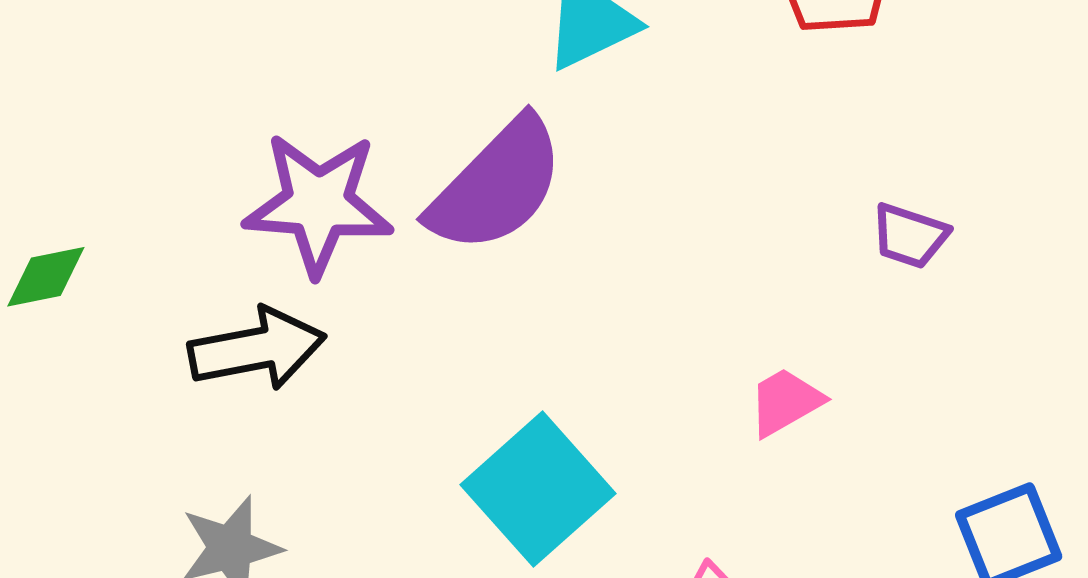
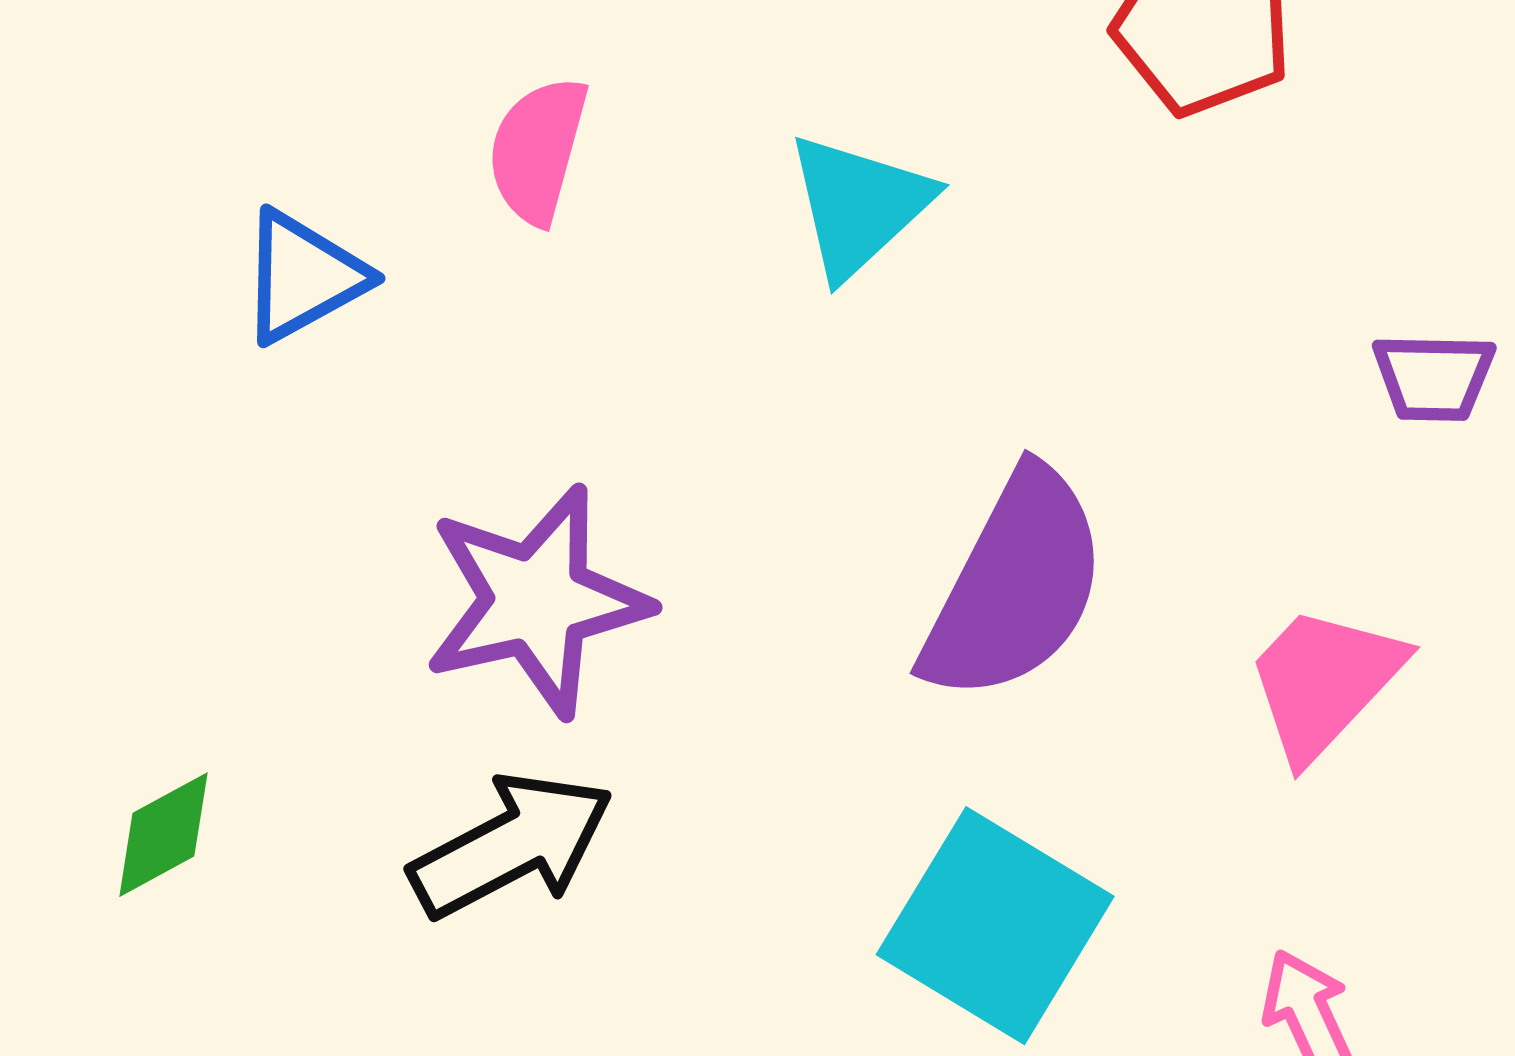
purple semicircle: (497, 185) -> (1015, 586), moved
pink trapezoid: (785, 402) -> (1324, 682), size x1.4

